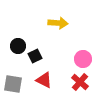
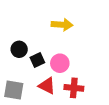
pink circle: (83, 59) -> (60, 63), moved
red cross: (80, 82) -> (74, 88), moved, turned -36

